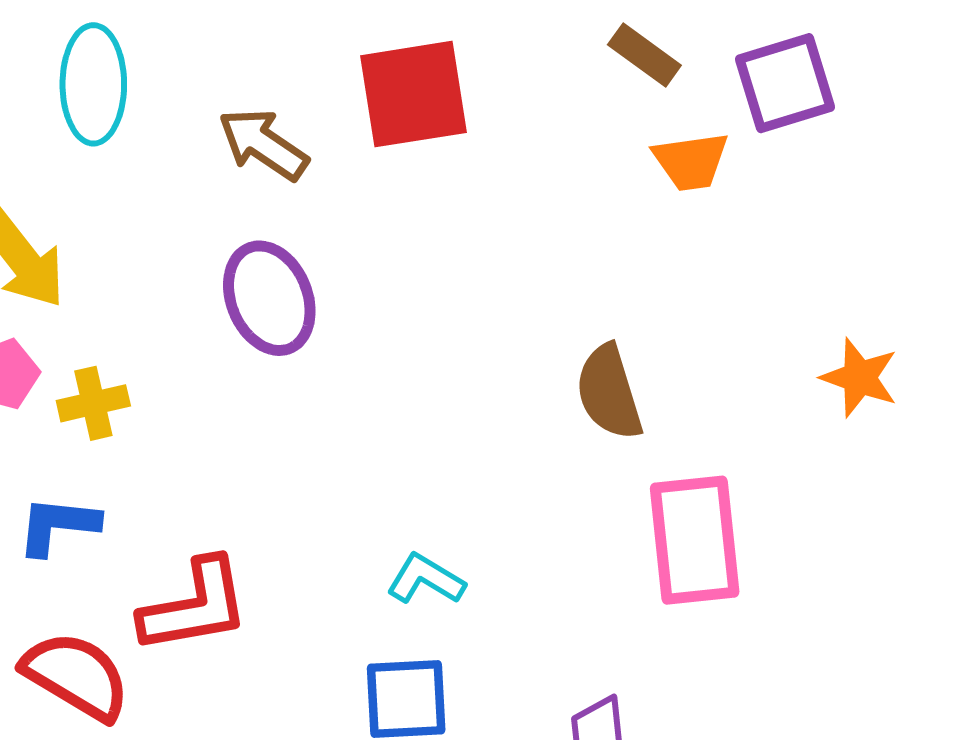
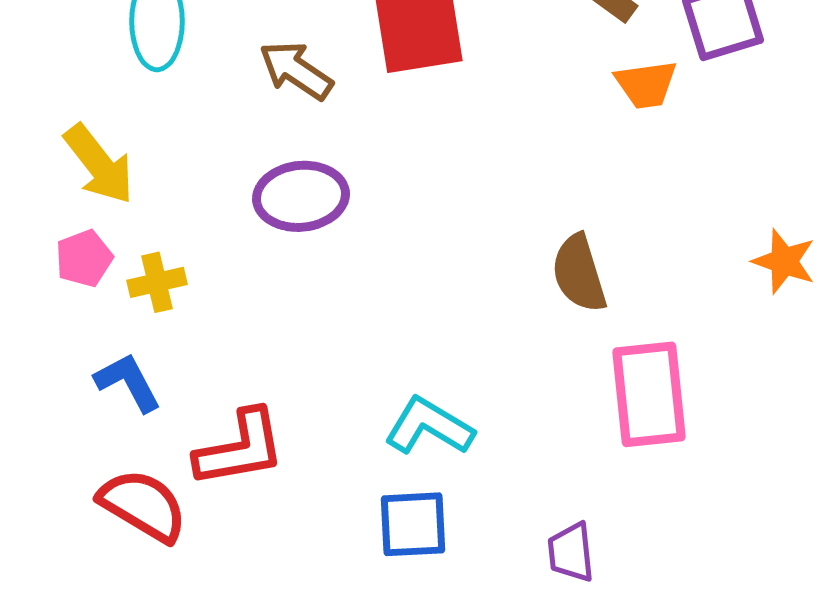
purple ellipse: (269, 298) -> (301, 196), turned -74
blue L-shape: (58, 525) -> (128, 382), turned 56
cyan L-shape: (426, 579) -> (429, 426), size x1.4

